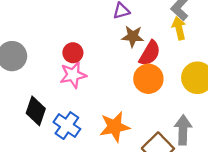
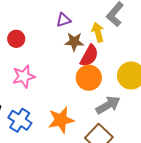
yellow arrow: (179, 28) -> (98, 32), moved
red circle: (73, 53) -> (16, 39), moved
gray arrow: (183, 130) -> (108, 105), moved, turned 60

